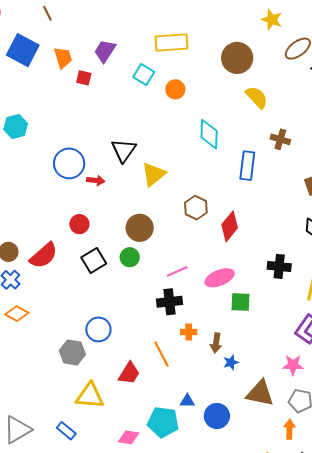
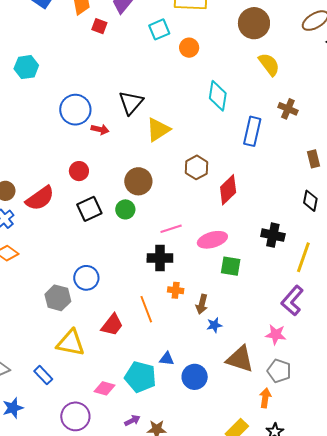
cyan square: (144, 75) -> (159, 29), turned 30

